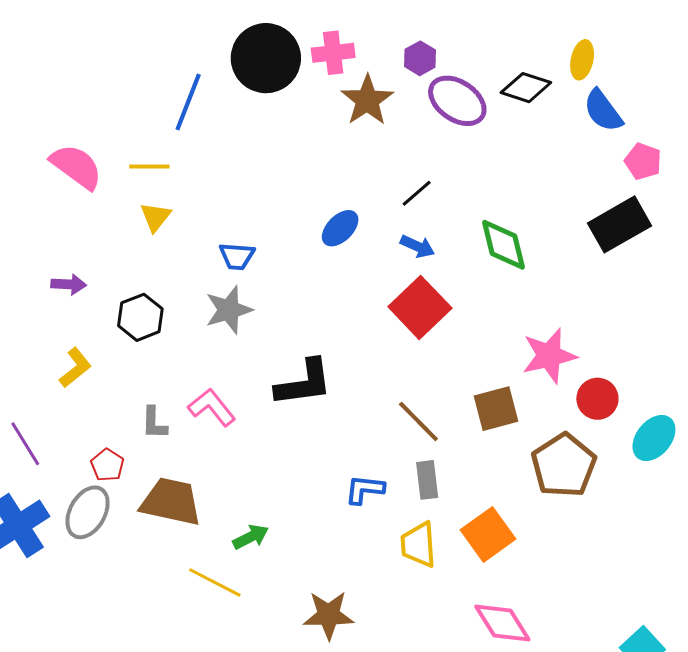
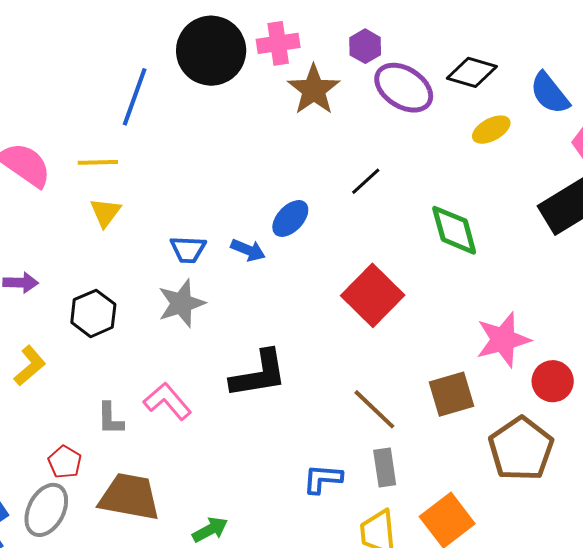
yellow ellipse: (582, 60) -> (491, 130), moved, turned 51
blue arrow: (417, 246) -> (248, 250), moved

